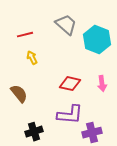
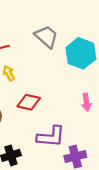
red diamond: (70, 84) -> (29, 102), moved

